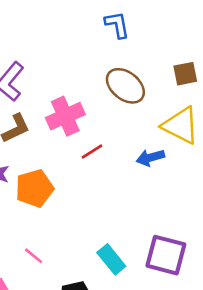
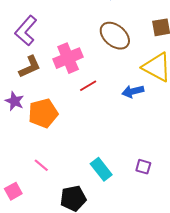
purple square: (166, 255) -> (143, 167), size x0.5

